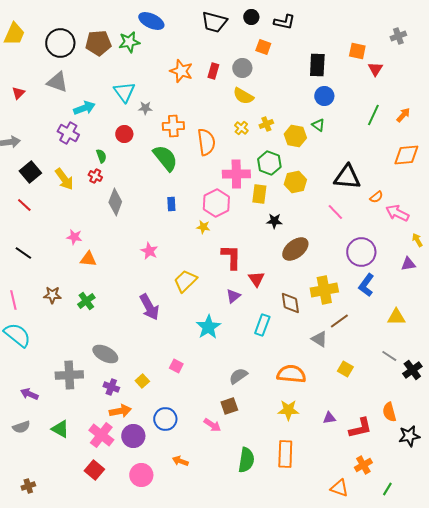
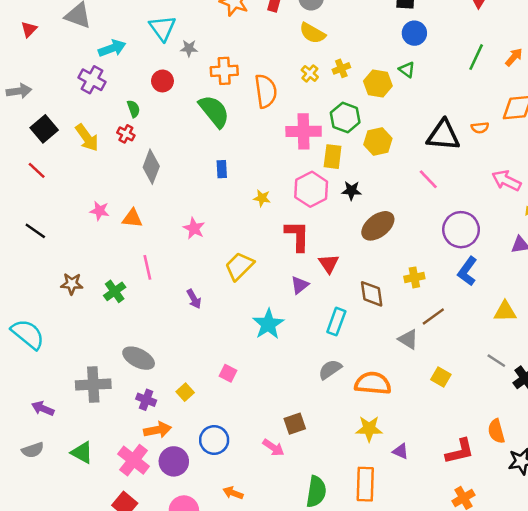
orange semicircle: (376, 197) -> (480, 128), moved, turned 32
pink hexagon: (216, 203) -> (311, 189), moved
orange triangle: (88, 259) -> (132, 218), moved
yellow cross: (324, 290) -> (414, 277), size x0.6
pink line: (13, 300) -> (147, 267), moved
purple arrow: (149, 307) -> (194, 299), size x0.6
gray semicircle: (238, 376) -> (330, 369), moved
purple triangle: (329, 418) -> (401, 451), moved, turned 32

